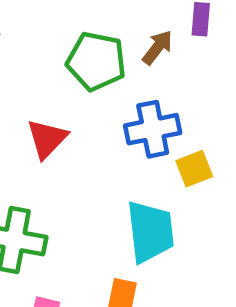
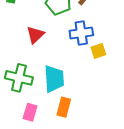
cyan trapezoid: (150, 232) -> (54, 79), moved

